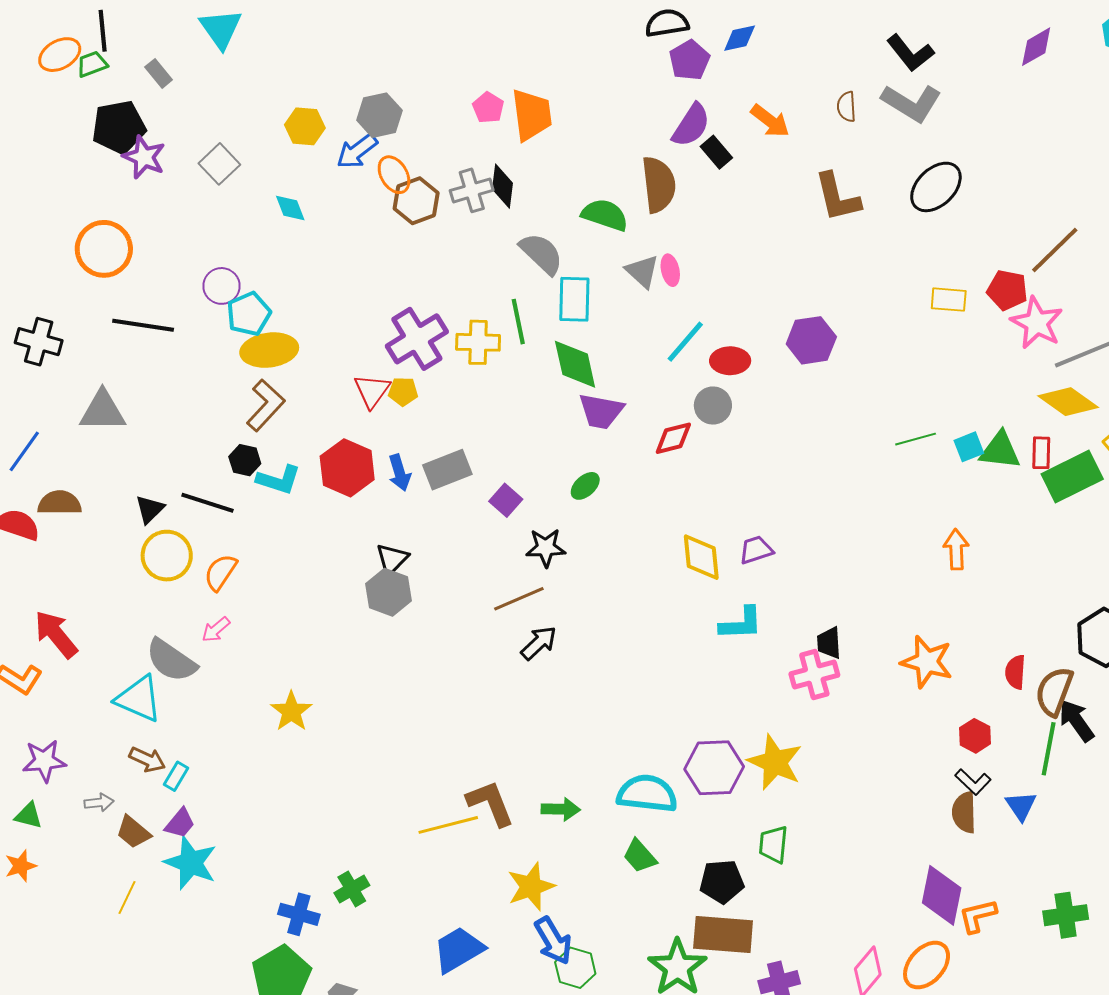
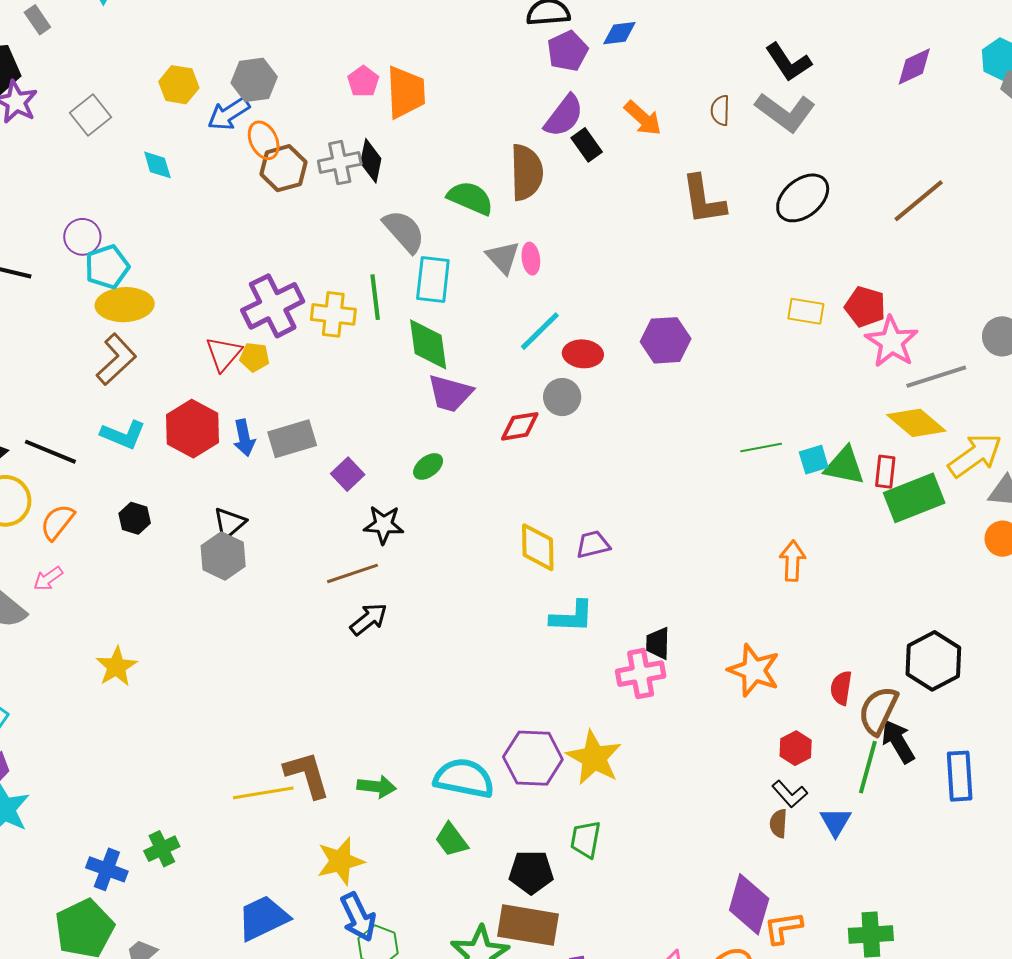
brown line: (1055, 250) -> (919, 201), moved
black hexagon: (245, 460) -> (135, 518), moved
brown semicircle: (964, 812) -> (778, 823), size x0.7

